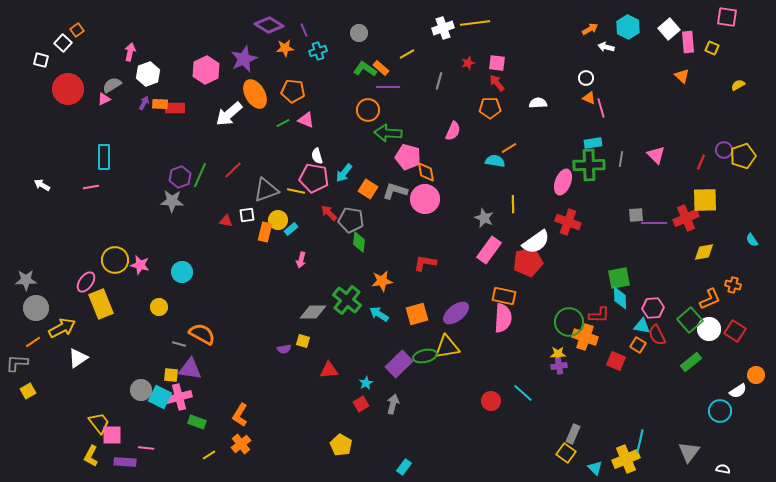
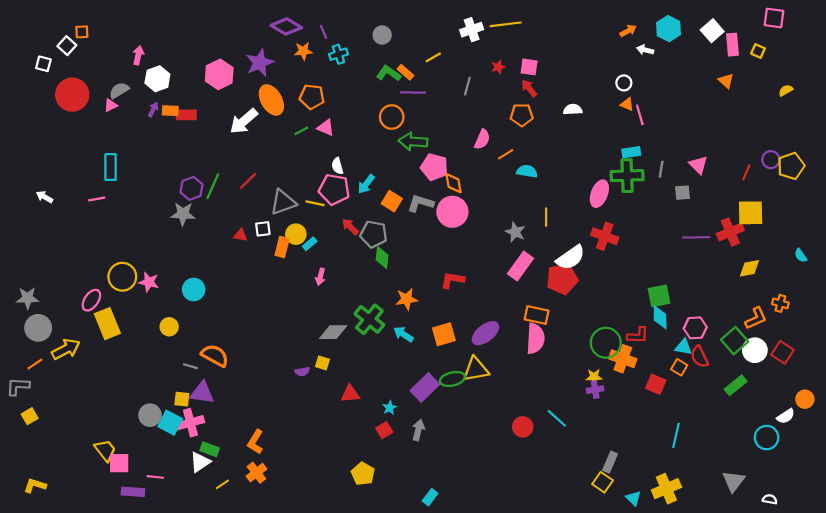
orange square: (77, 30) -> (82, 32), turned 32
orange line: (509, 148) -> (506, 154), moved
gray square: (636, 215) -> (682, 193), moved
white triangle: (78, 358) -> (200, 462), moved
cyan line: (640, 441) -> (676, 435), moved
yellow L-shape: (91, 456) -> (35, 485), moved, turned 80

